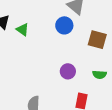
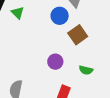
brown square: (97, 40) -> (78, 35), moved, turned 30

